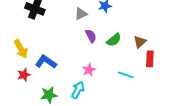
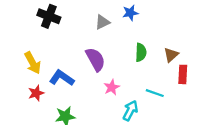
purple semicircle: (91, 36) -> (95, 59), moved, size x1.5
green semicircle: (114, 40) -> (141, 52), turned -49
cyan arrow: (78, 90) -> (130, 111), moved

